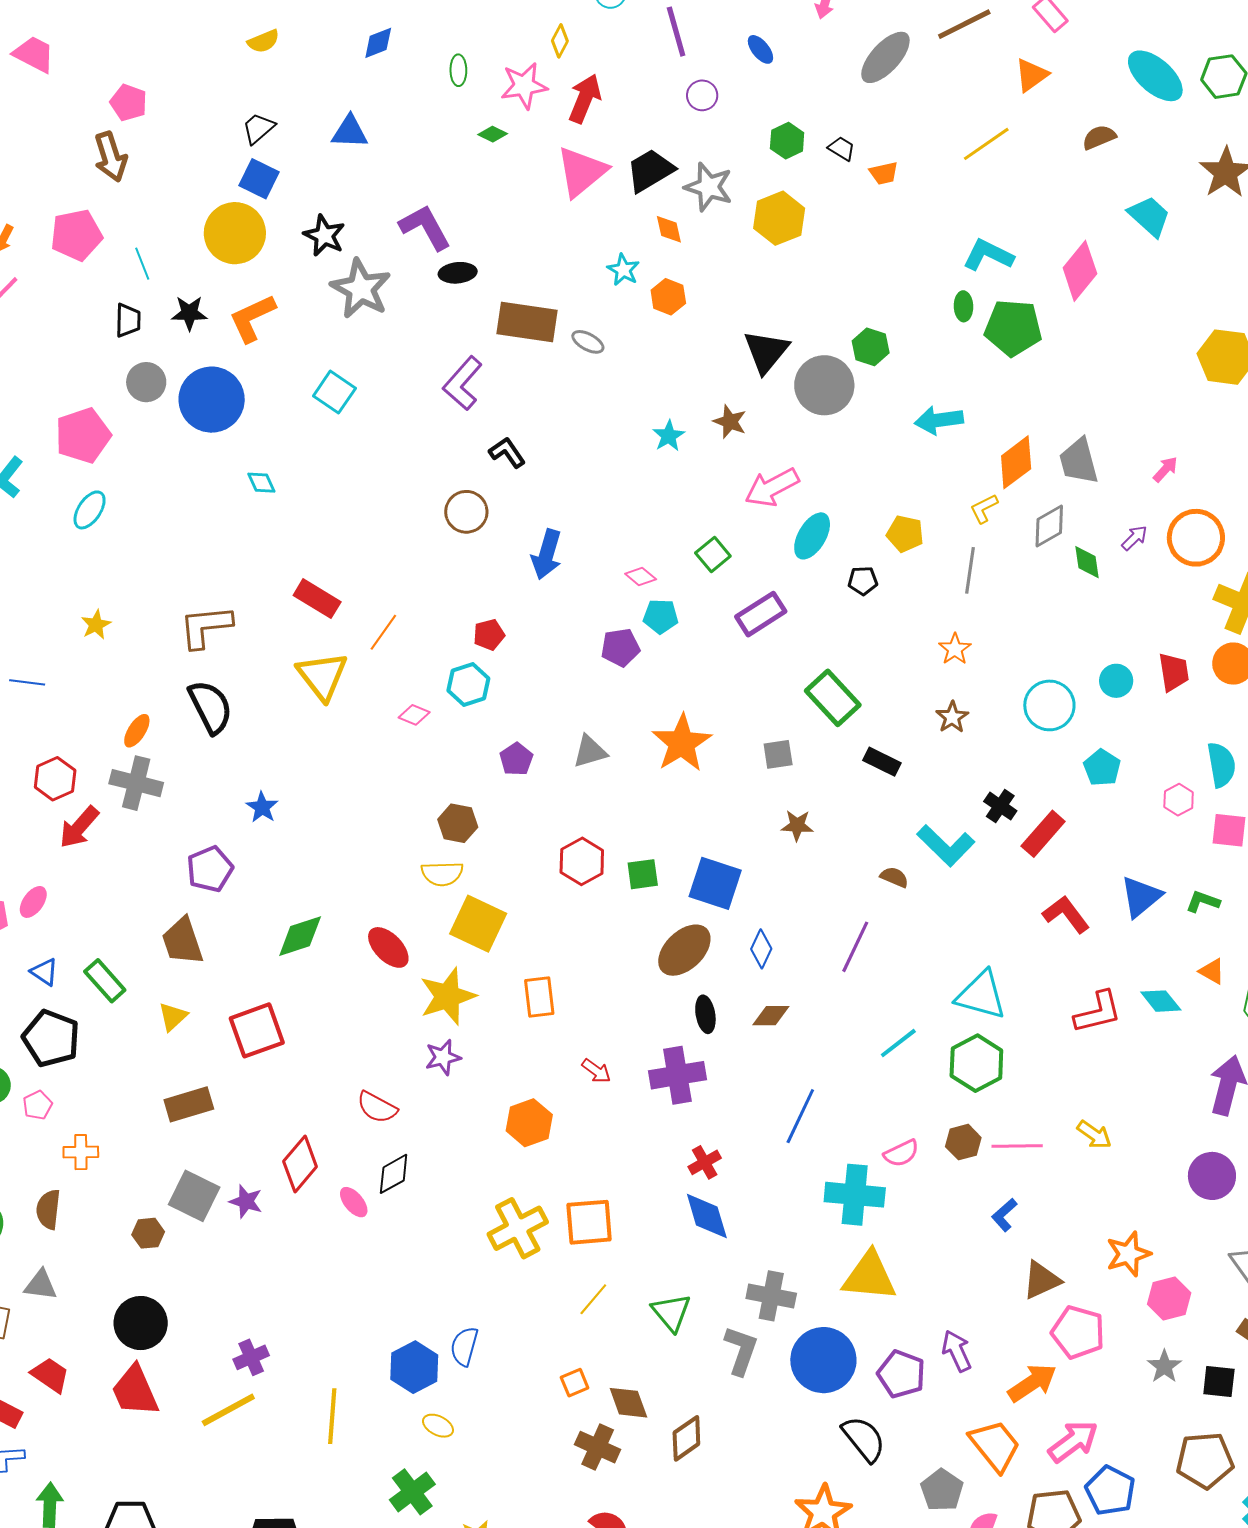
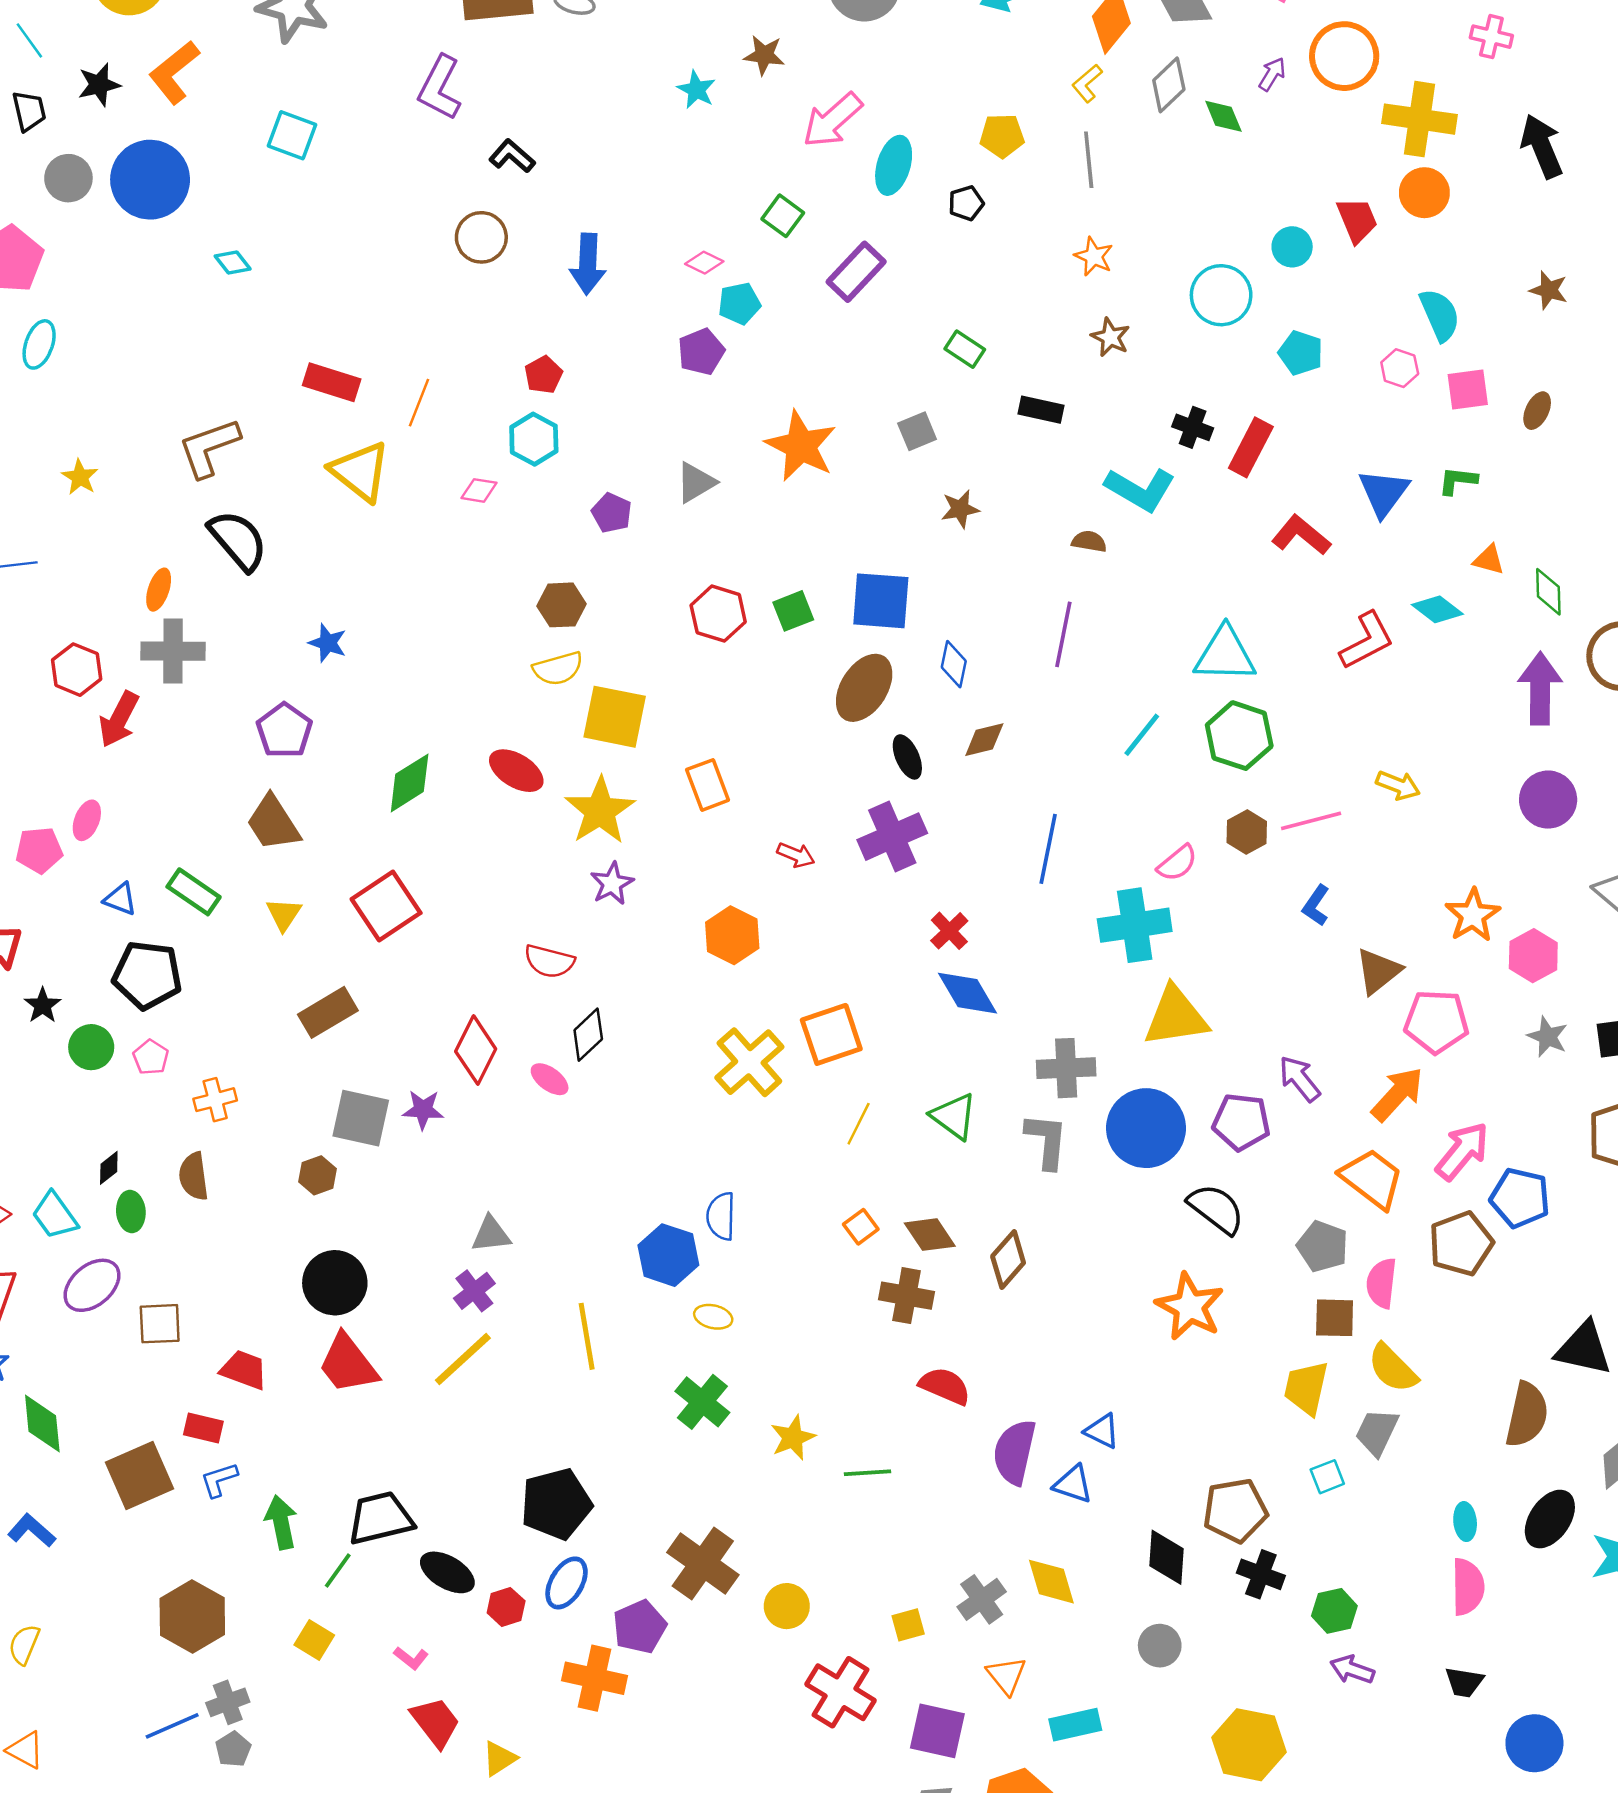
green rectangle: (833, 698) -> (965, 349), size x0.6
gray triangle: (41, 1285) -> (491, 1234), moved

